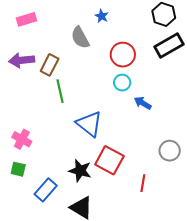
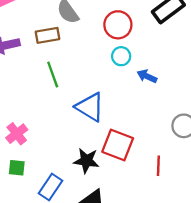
brown rectangle: (50, 65) -> (48, 35), moved, turned 60
pink cross: (22, 139) -> (17, 134), turned 30

